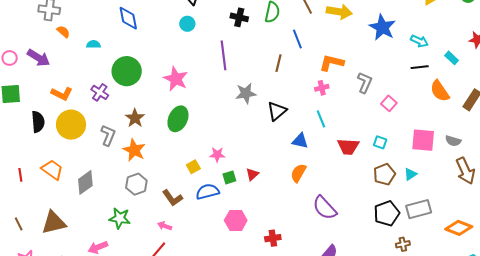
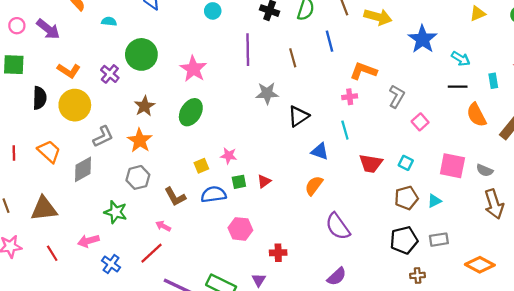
cyan rectangle: (452, 58) -> (493, 81), turned 32
brown line: (279, 63) -> (293, 58), moved, turned -36
gray L-shape: (108, 135) -> (103, 137), moved, turned 35
gray rectangle: (419, 209) -> (439, 240), size x0.7

